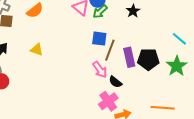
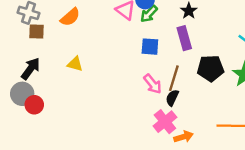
brown line: (110, 50) -> (174, 78), moved
purple rectangle: (129, 57) -> (184, 38), moved
black semicircle: (115, 82) -> (172, 98), turned 80

